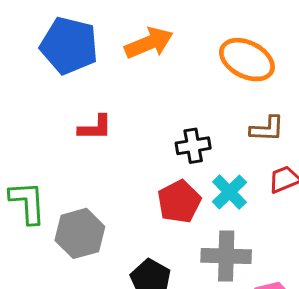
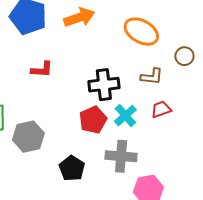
black cross: (193, 146) -> (104, 85), size x1.4

